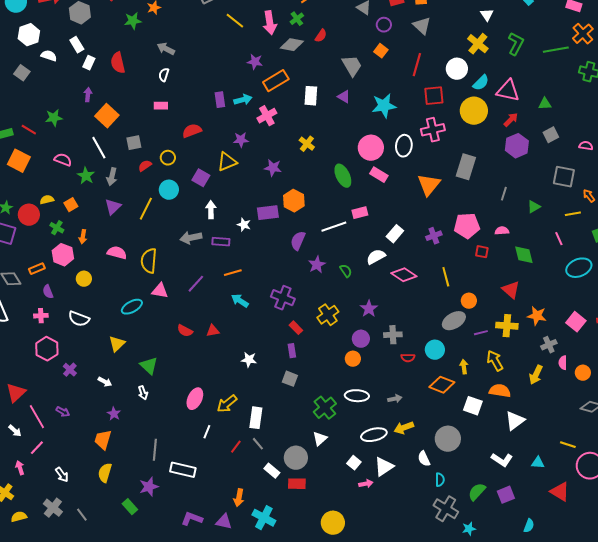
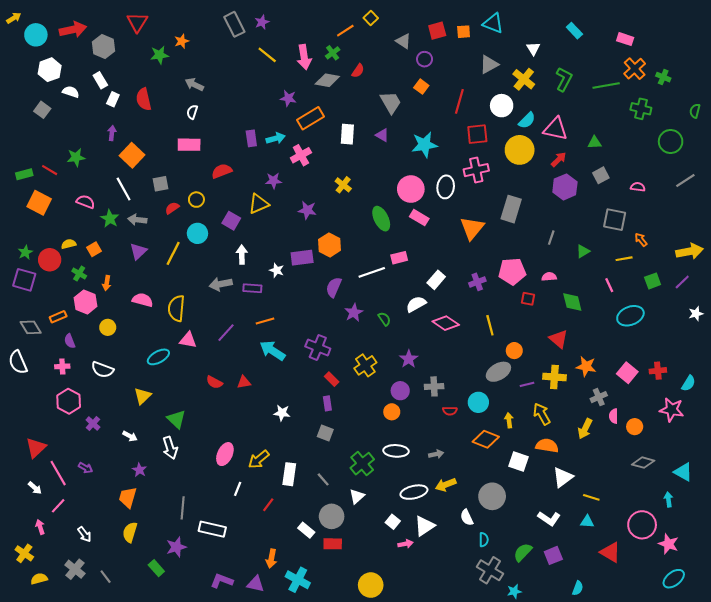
gray triangle: (422, 26) -> (489, 64), moved, turned 48
pink rectangle: (161, 106) -> (189, 145), size x1.5
gray arrow: (112, 177) -> (137, 220), turned 84
cyan arrow: (240, 301) -> (272, 351), size x1.4
white arrow: (143, 393) -> (170, 448), size x1.5
gray line: (258, 444) -> (323, 479), moved
yellow line: (568, 445) -> (591, 497), moved

